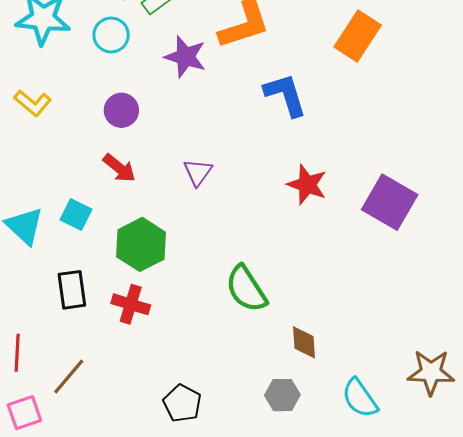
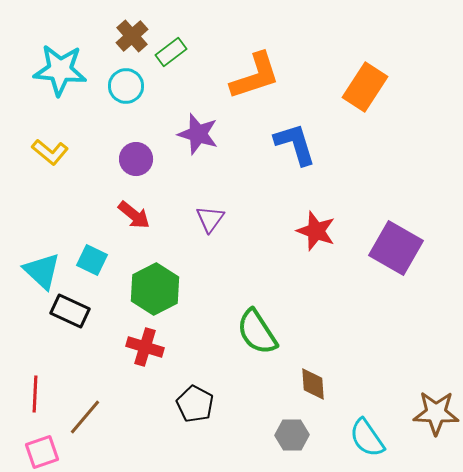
purple star: (185, 57) -> (198, 134), moved
black rectangle: (72, 290) -> (70, 311), moved, turned -57
black pentagon: (182, 403) -> (195, 404), moved

